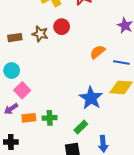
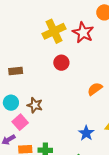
brown star: (40, 34) -> (35, 105), moved
blue star: (91, 98) -> (86, 133), size x0.7

